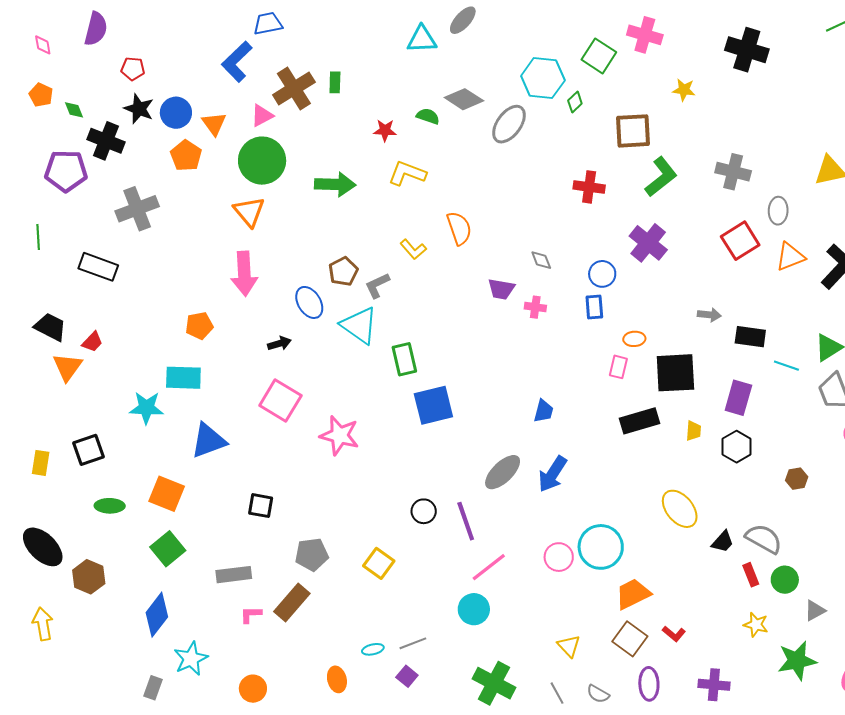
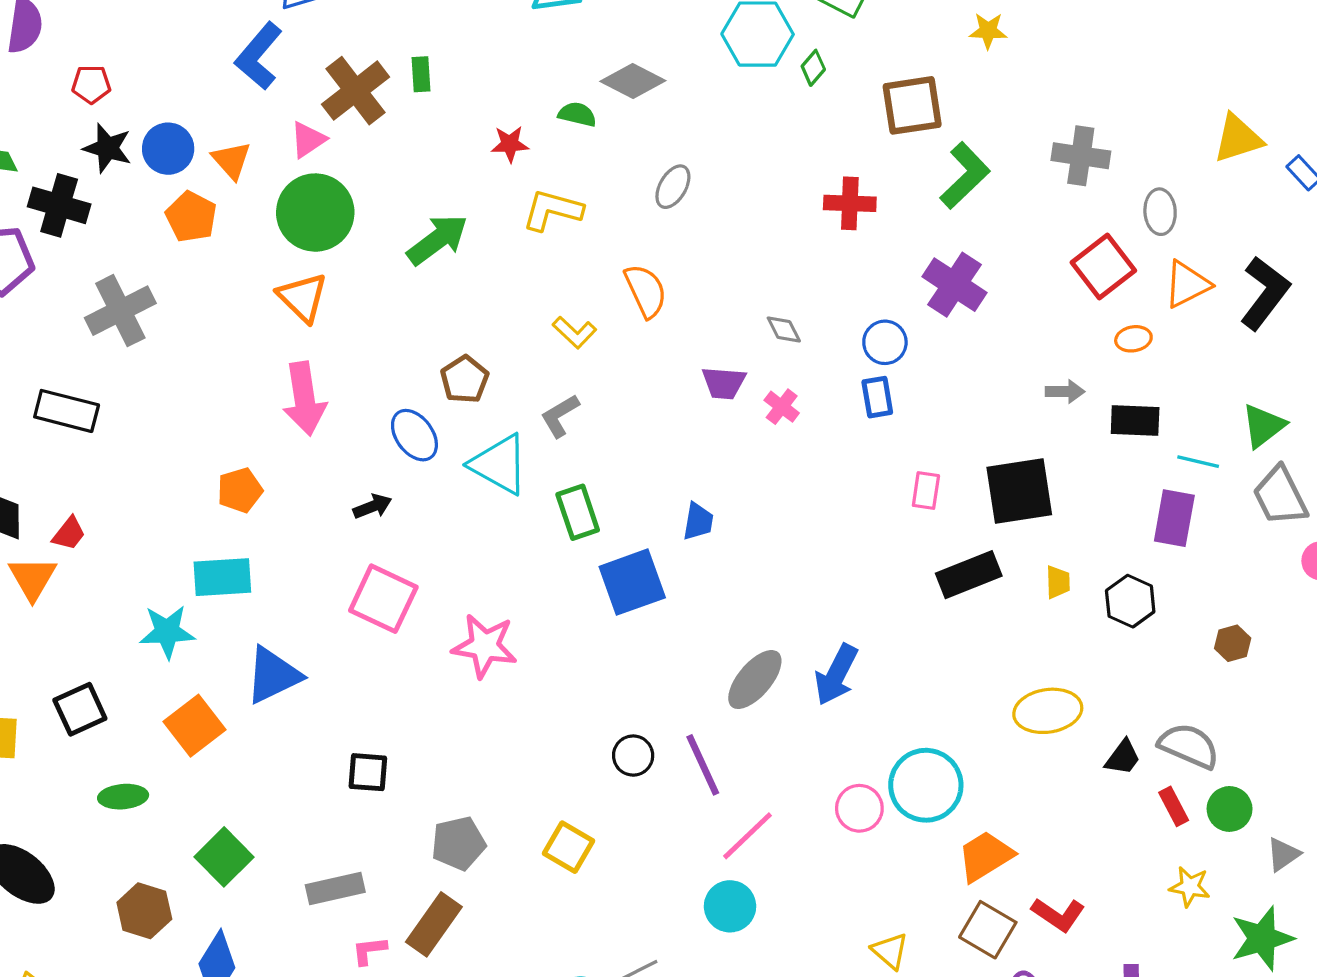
gray ellipse: (509, 124) -> (673, 187), moved, size x0.7
green arrow: (335, 184) -> (437, 240), turned -33
gray L-shape: (377, 285) -> (560, 416), moved
pink cross: (535, 307) -> (782, 407), turned 35
orange ellipse: (634, 339) -> (1133, 339), moved
purple rectangle: (738, 398) -> (1174, 518), moved
blue trapezoid: (543, 411) -> (698, 521), moved
orange square: (167, 494) -> (195, 726), moved, turned 36
yellow ellipse: (680, 509) -> (1048, 711), turned -54
brown hexagon: (89, 577) -> (144, 911), moved
red L-shape: (674, 634) -> (1058, 914), size x1.4

